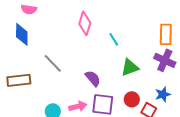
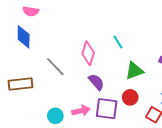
pink diamond: (85, 23) -> (88, 53), moved
red circle: (132, 99) -> (130, 97), moved

